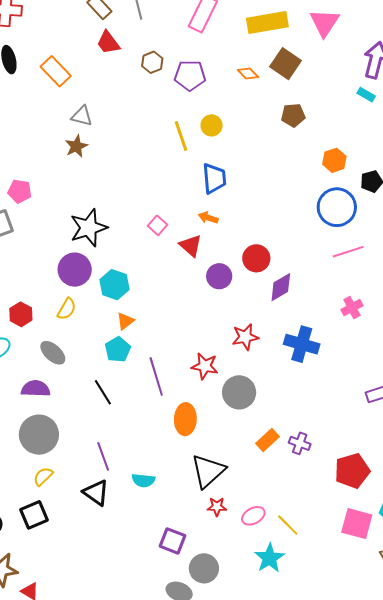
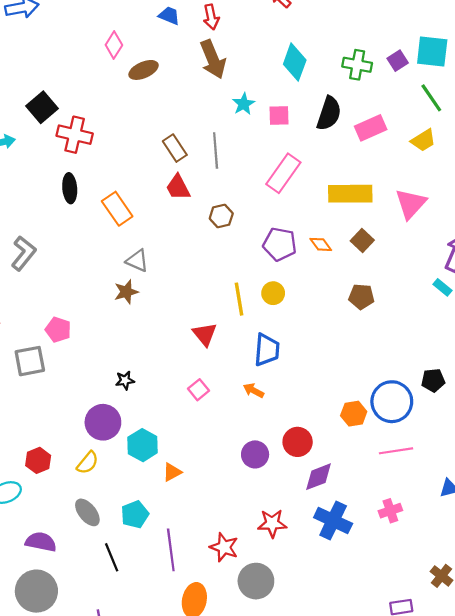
brown square: (285, 64) -> (362, 240), size x0.7
purple pentagon: (190, 75) -> (280, 244), moved
orange hexagon: (334, 160) -> (354, 414), moved
black star: (89, 228) -> (125, 380), size x0.5
red triangle: (191, 246) -> (205, 334), moved
orange triangle: (125, 321) -> (172, 472), moved
blue cross: (302, 344) -> (333, 521), moved
gray ellipse: (53, 353) -> (87, 512), moved

